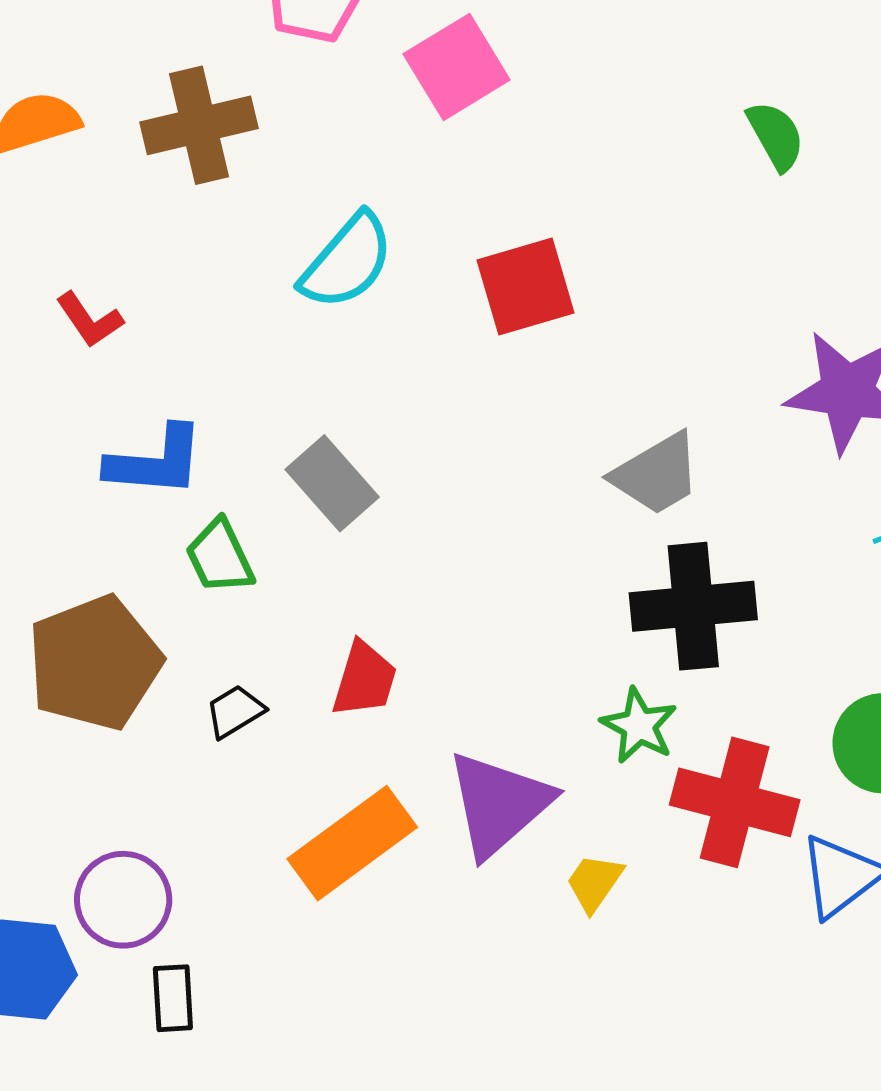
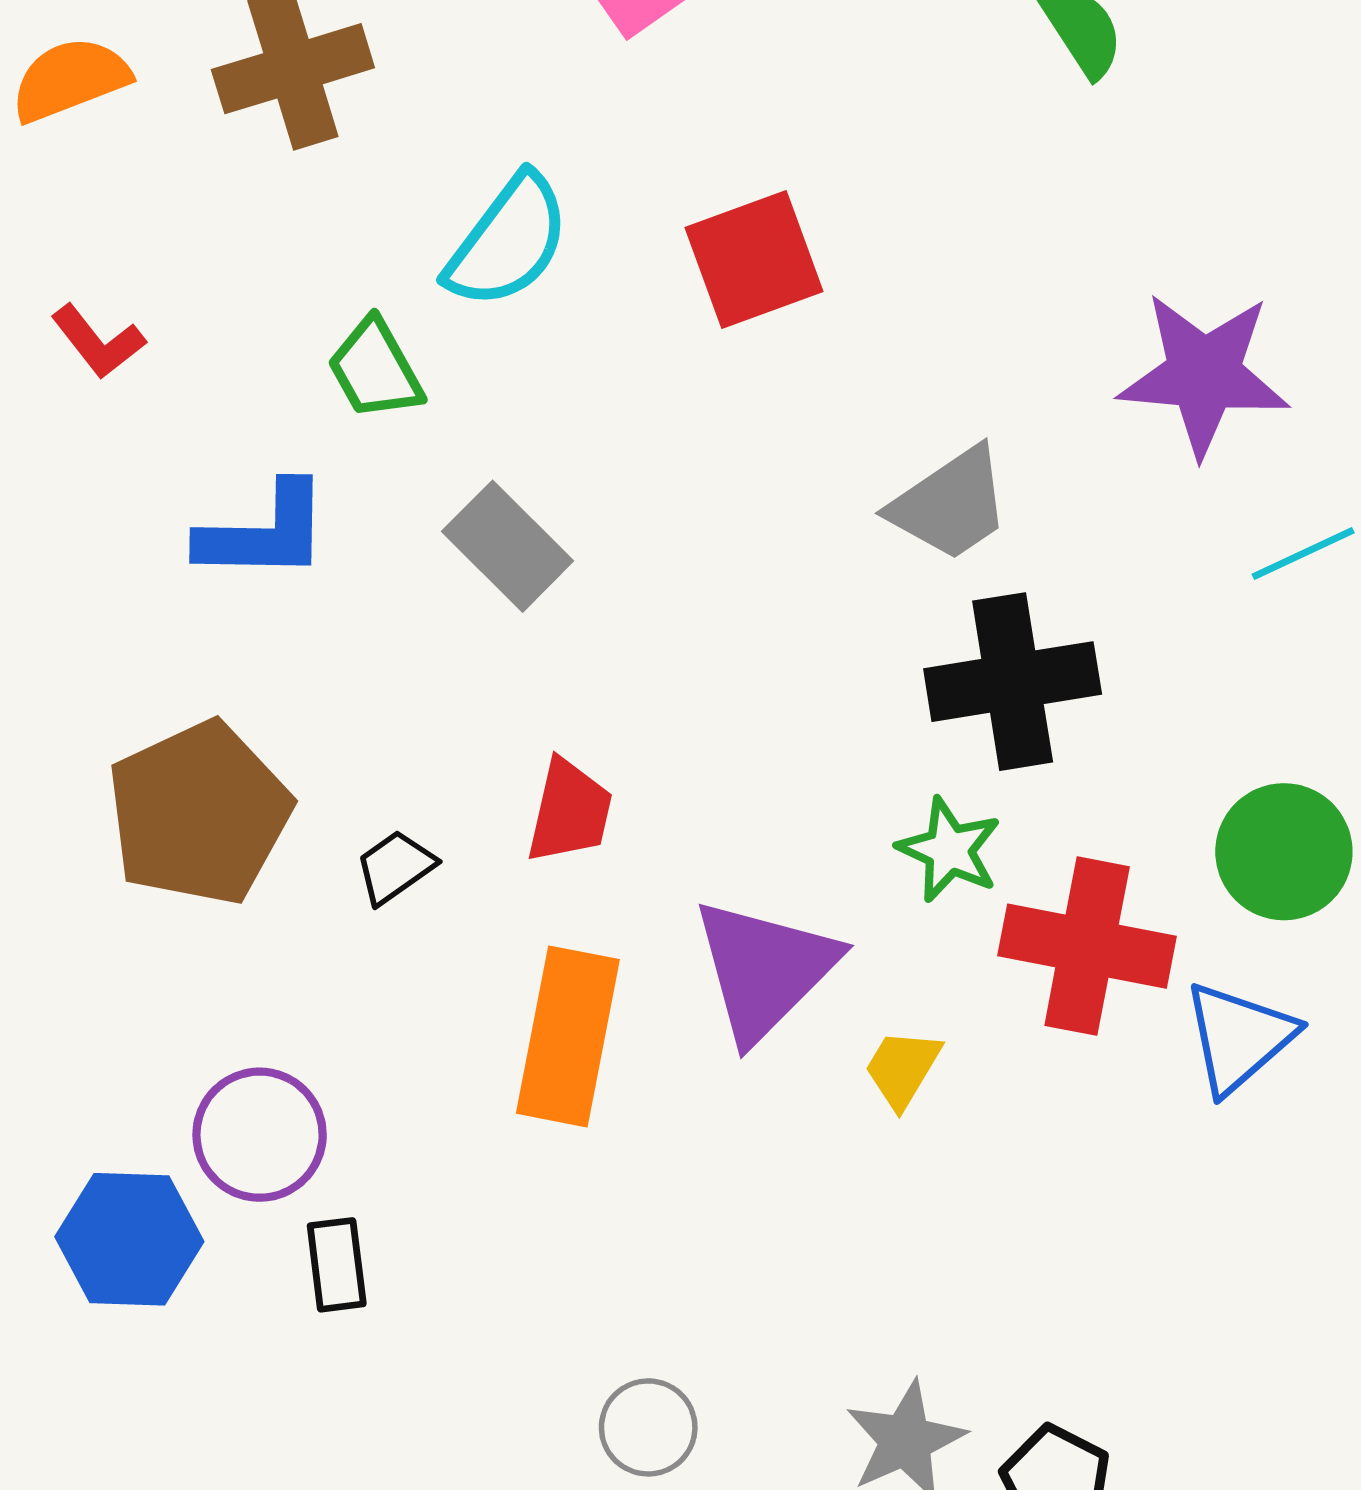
red L-shape: (90, 320) -> (98, 342), moved
green trapezoid: (220, 557) -> (375, 369), moved
orange rectangle: (352, 843) -> (568, 1036), turned -39

